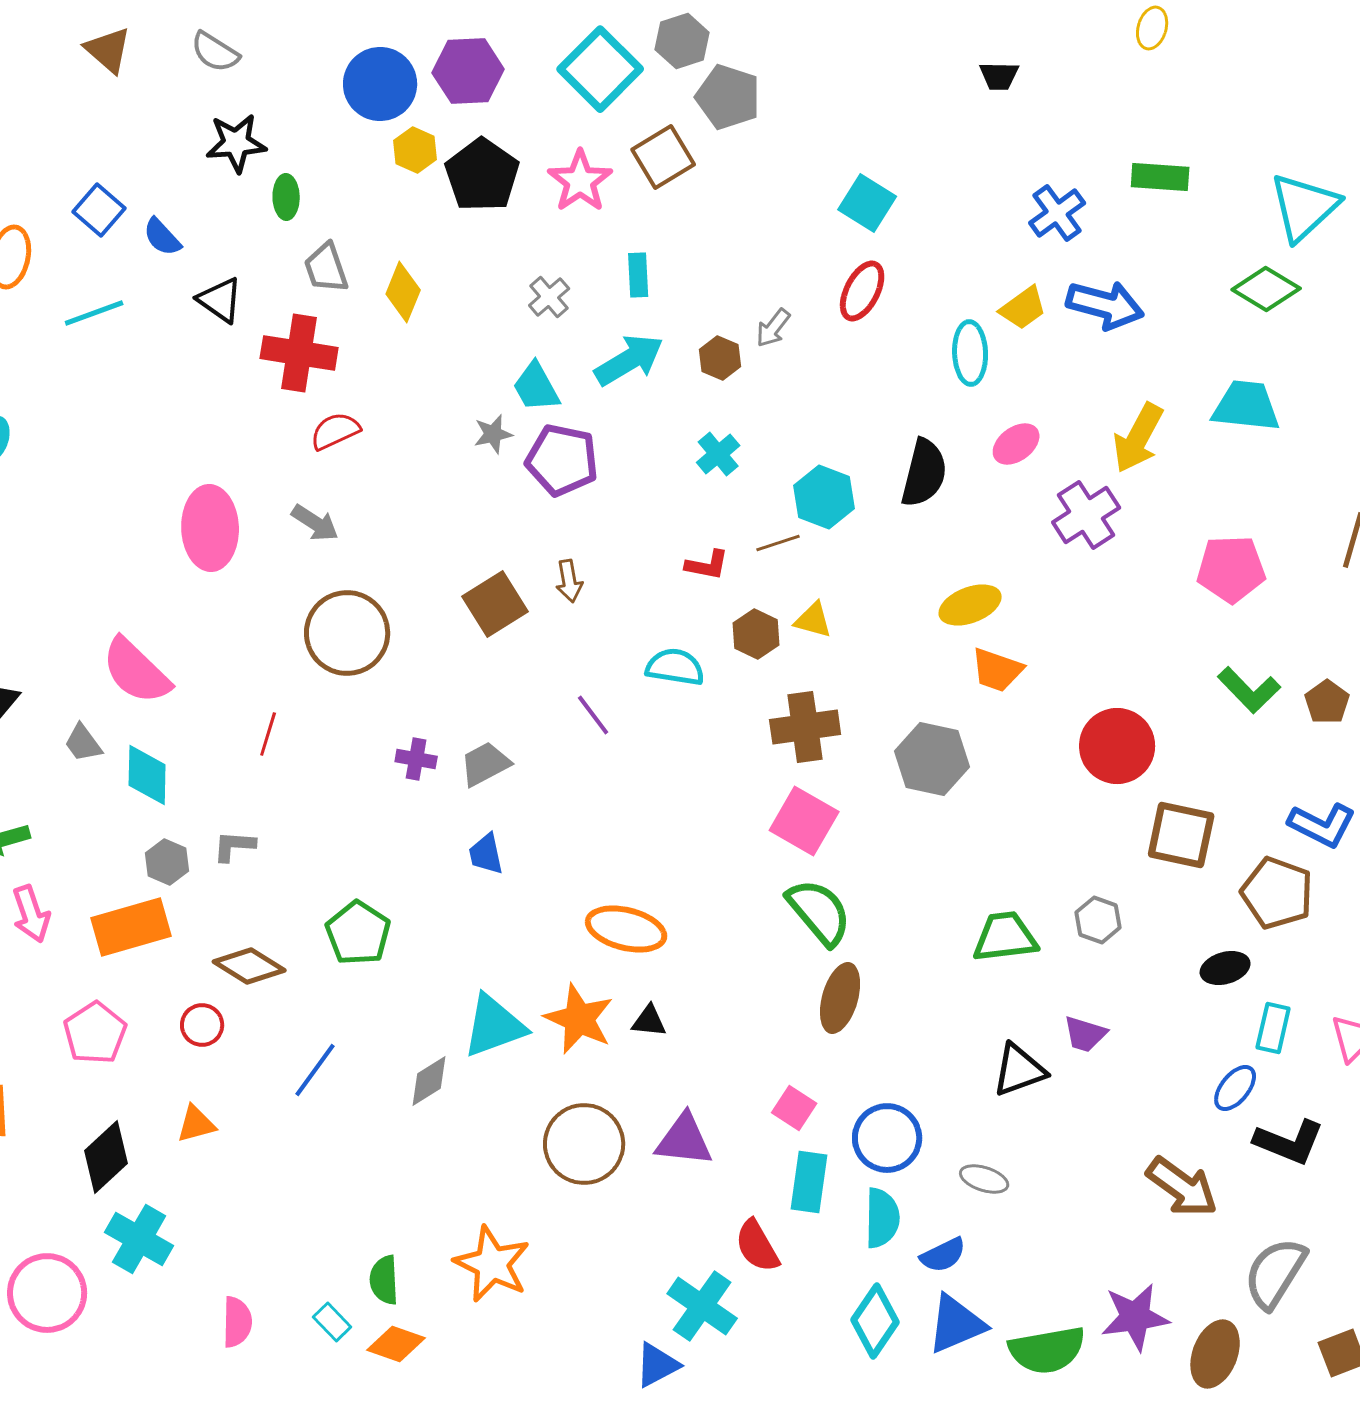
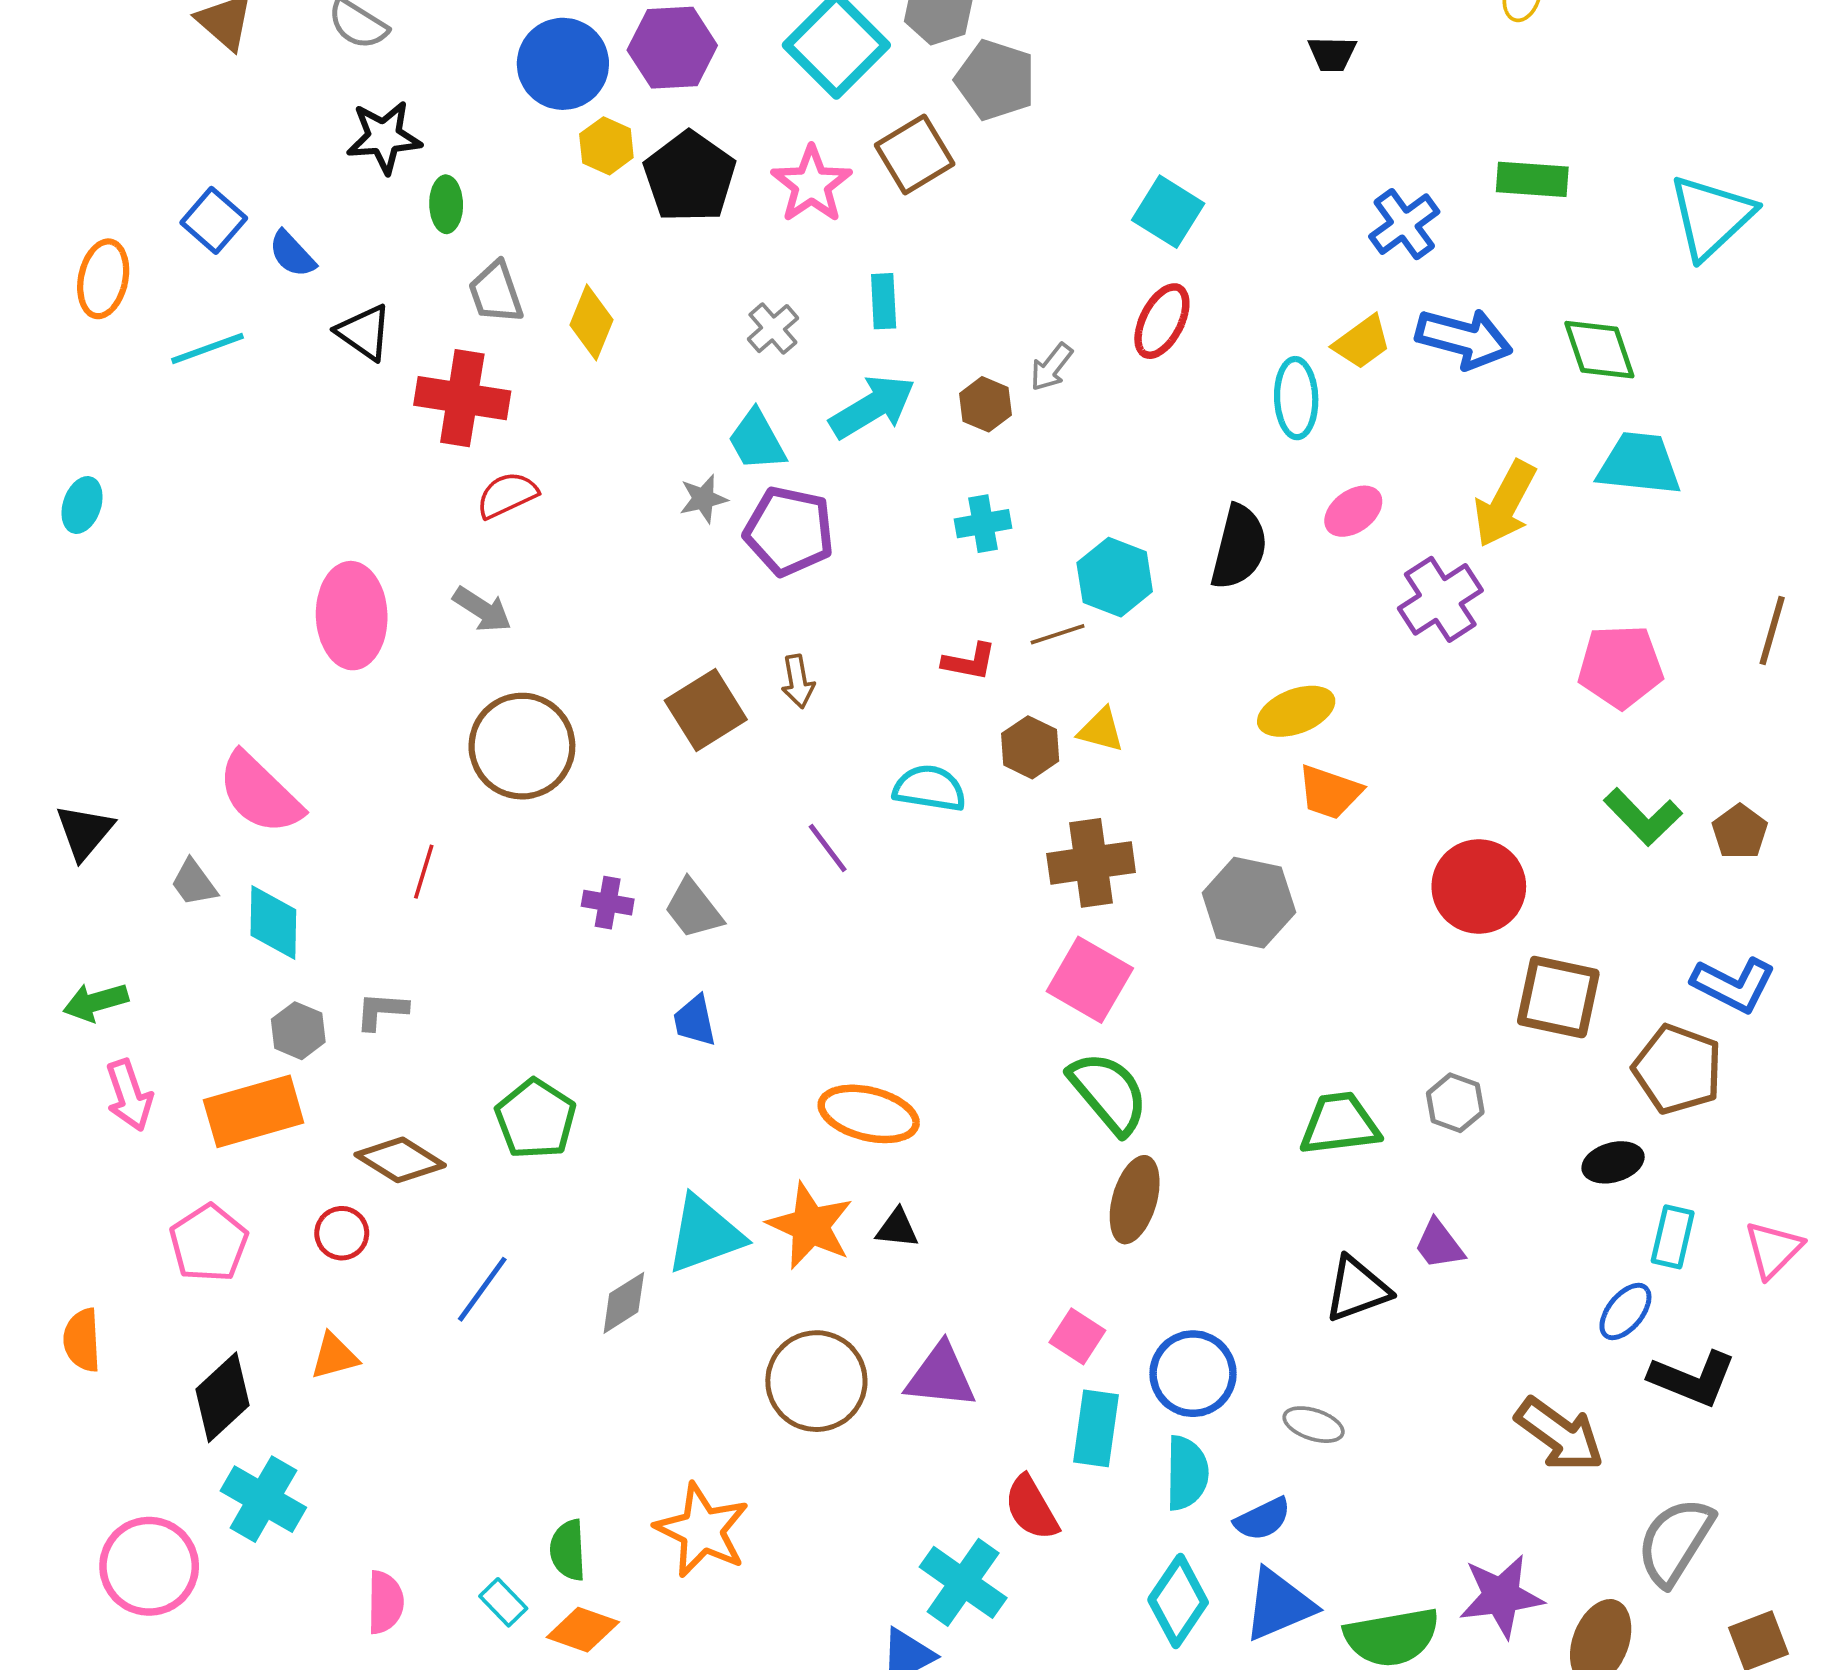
green diamond: (1266, 289) -> (1599, 350), moved, turned 40
cyan cross: (718, 454) -> (983, 524), turned 30
gray trapezoid: (485, 764) -> (693, 909), turned -100
purple trapezoid: (1085, 1034) -> (1439, 1244), turned 36

